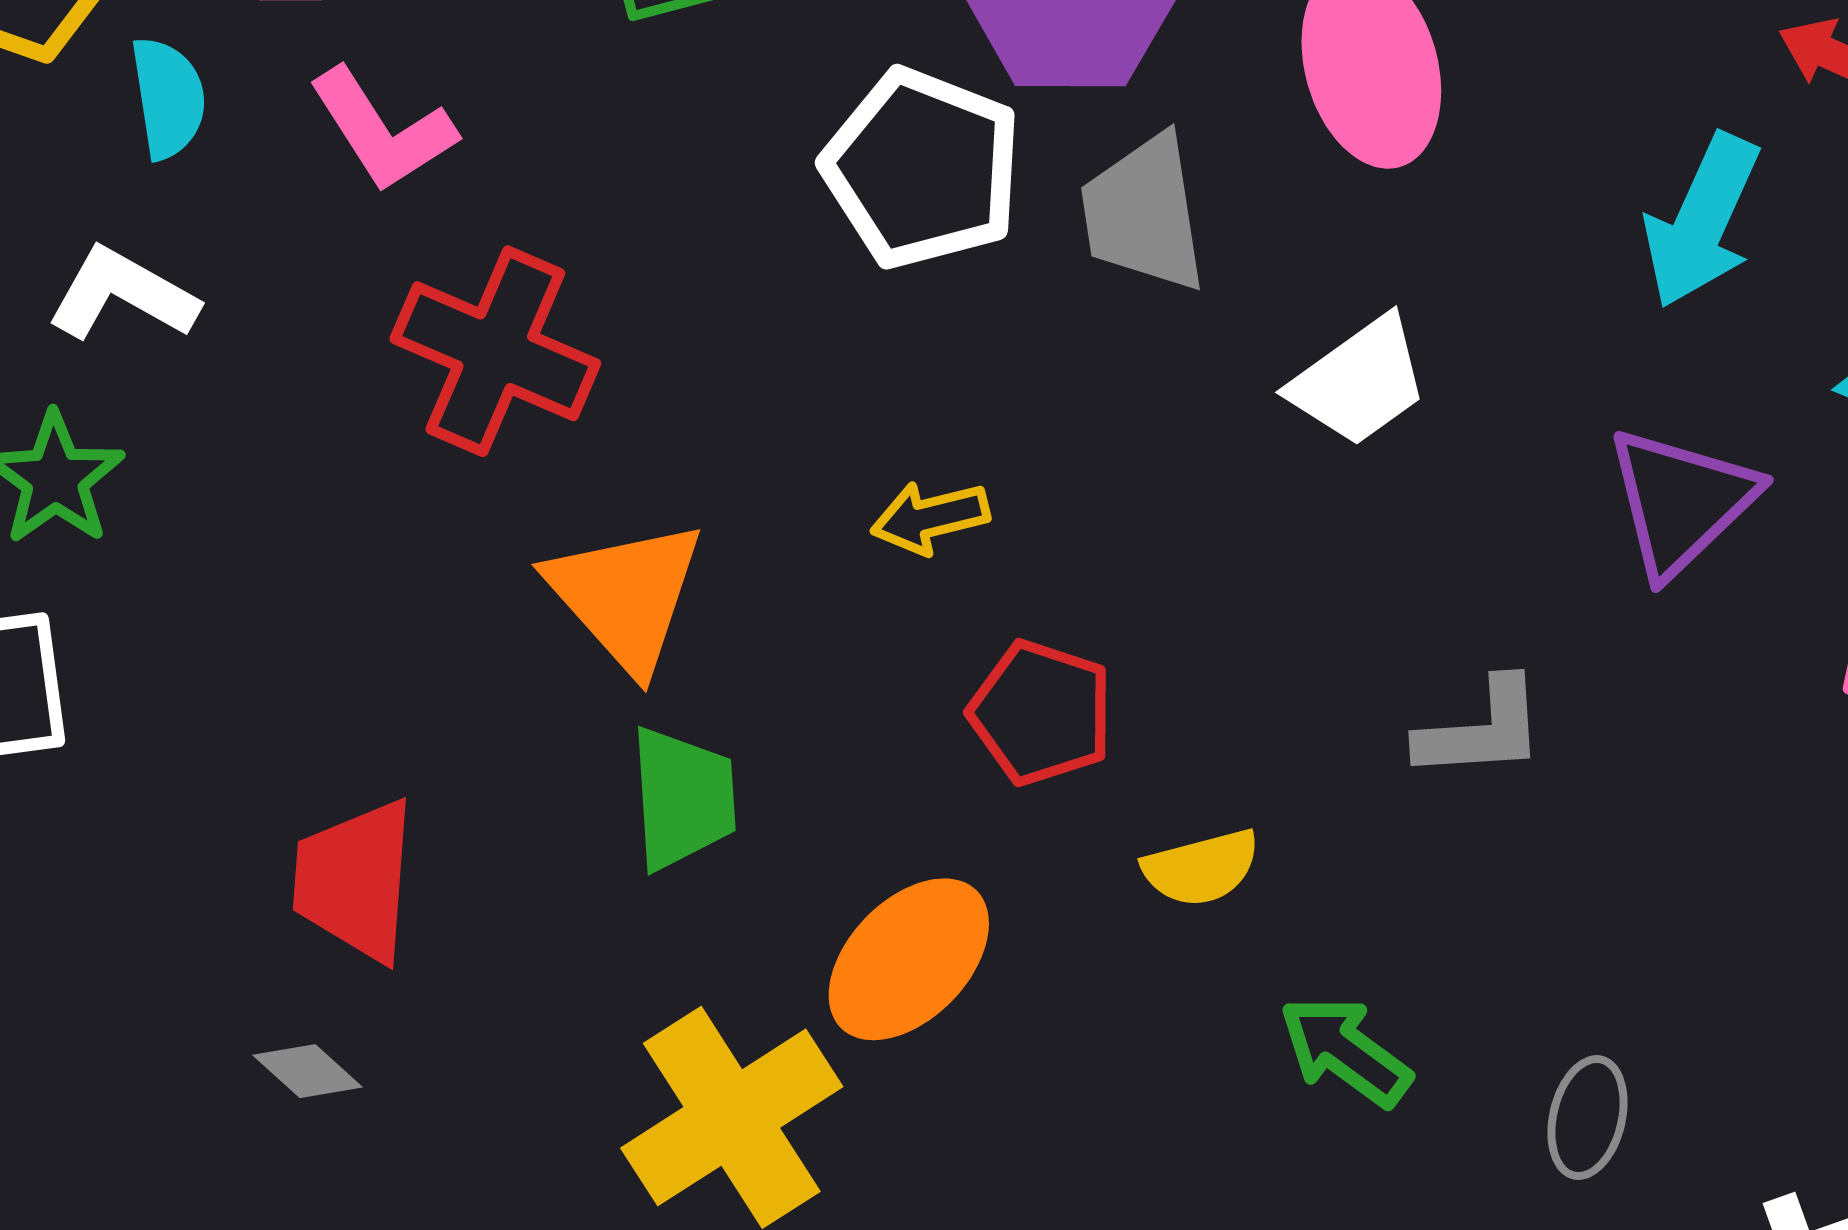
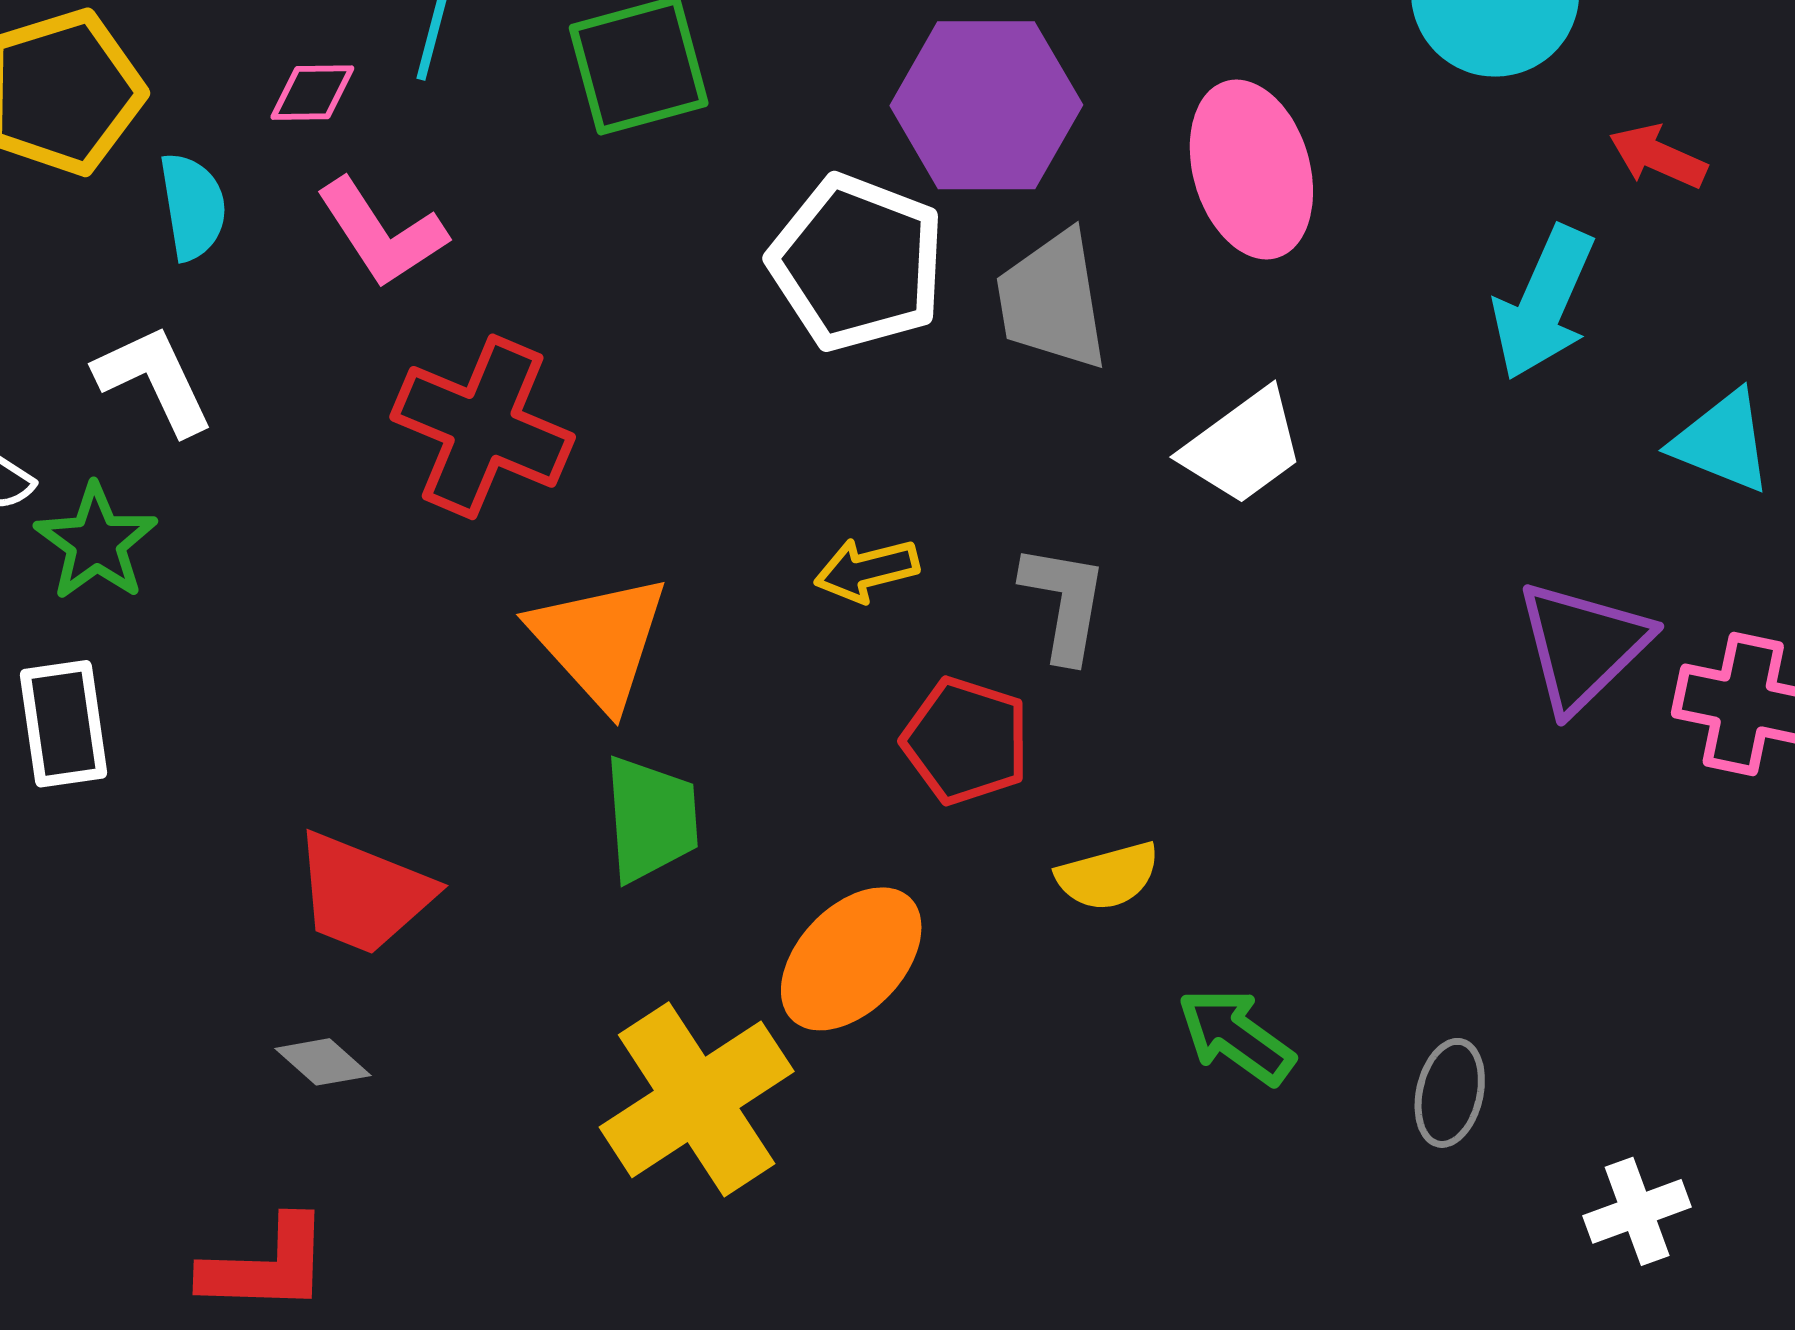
white L-shape: (123, 294) -> (154, 380), turned 36
purple triangle: (1681, 501) -> (1583, 646), moved
gray L-shape: (1481, 730) -> (1064, 602), moved, turned -76
red trapezoid: (355, 880) -> (363, 894), turned -72

